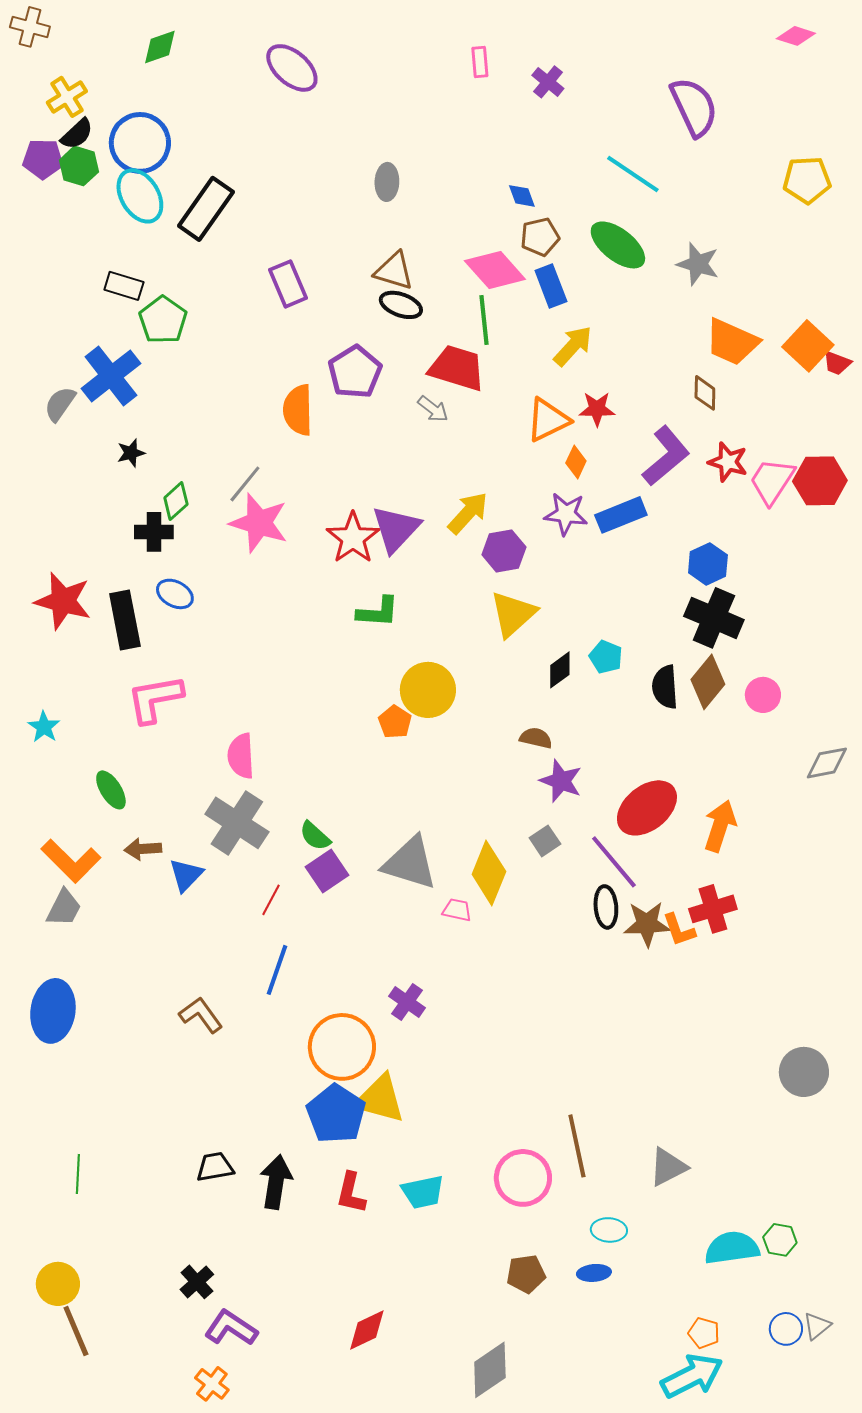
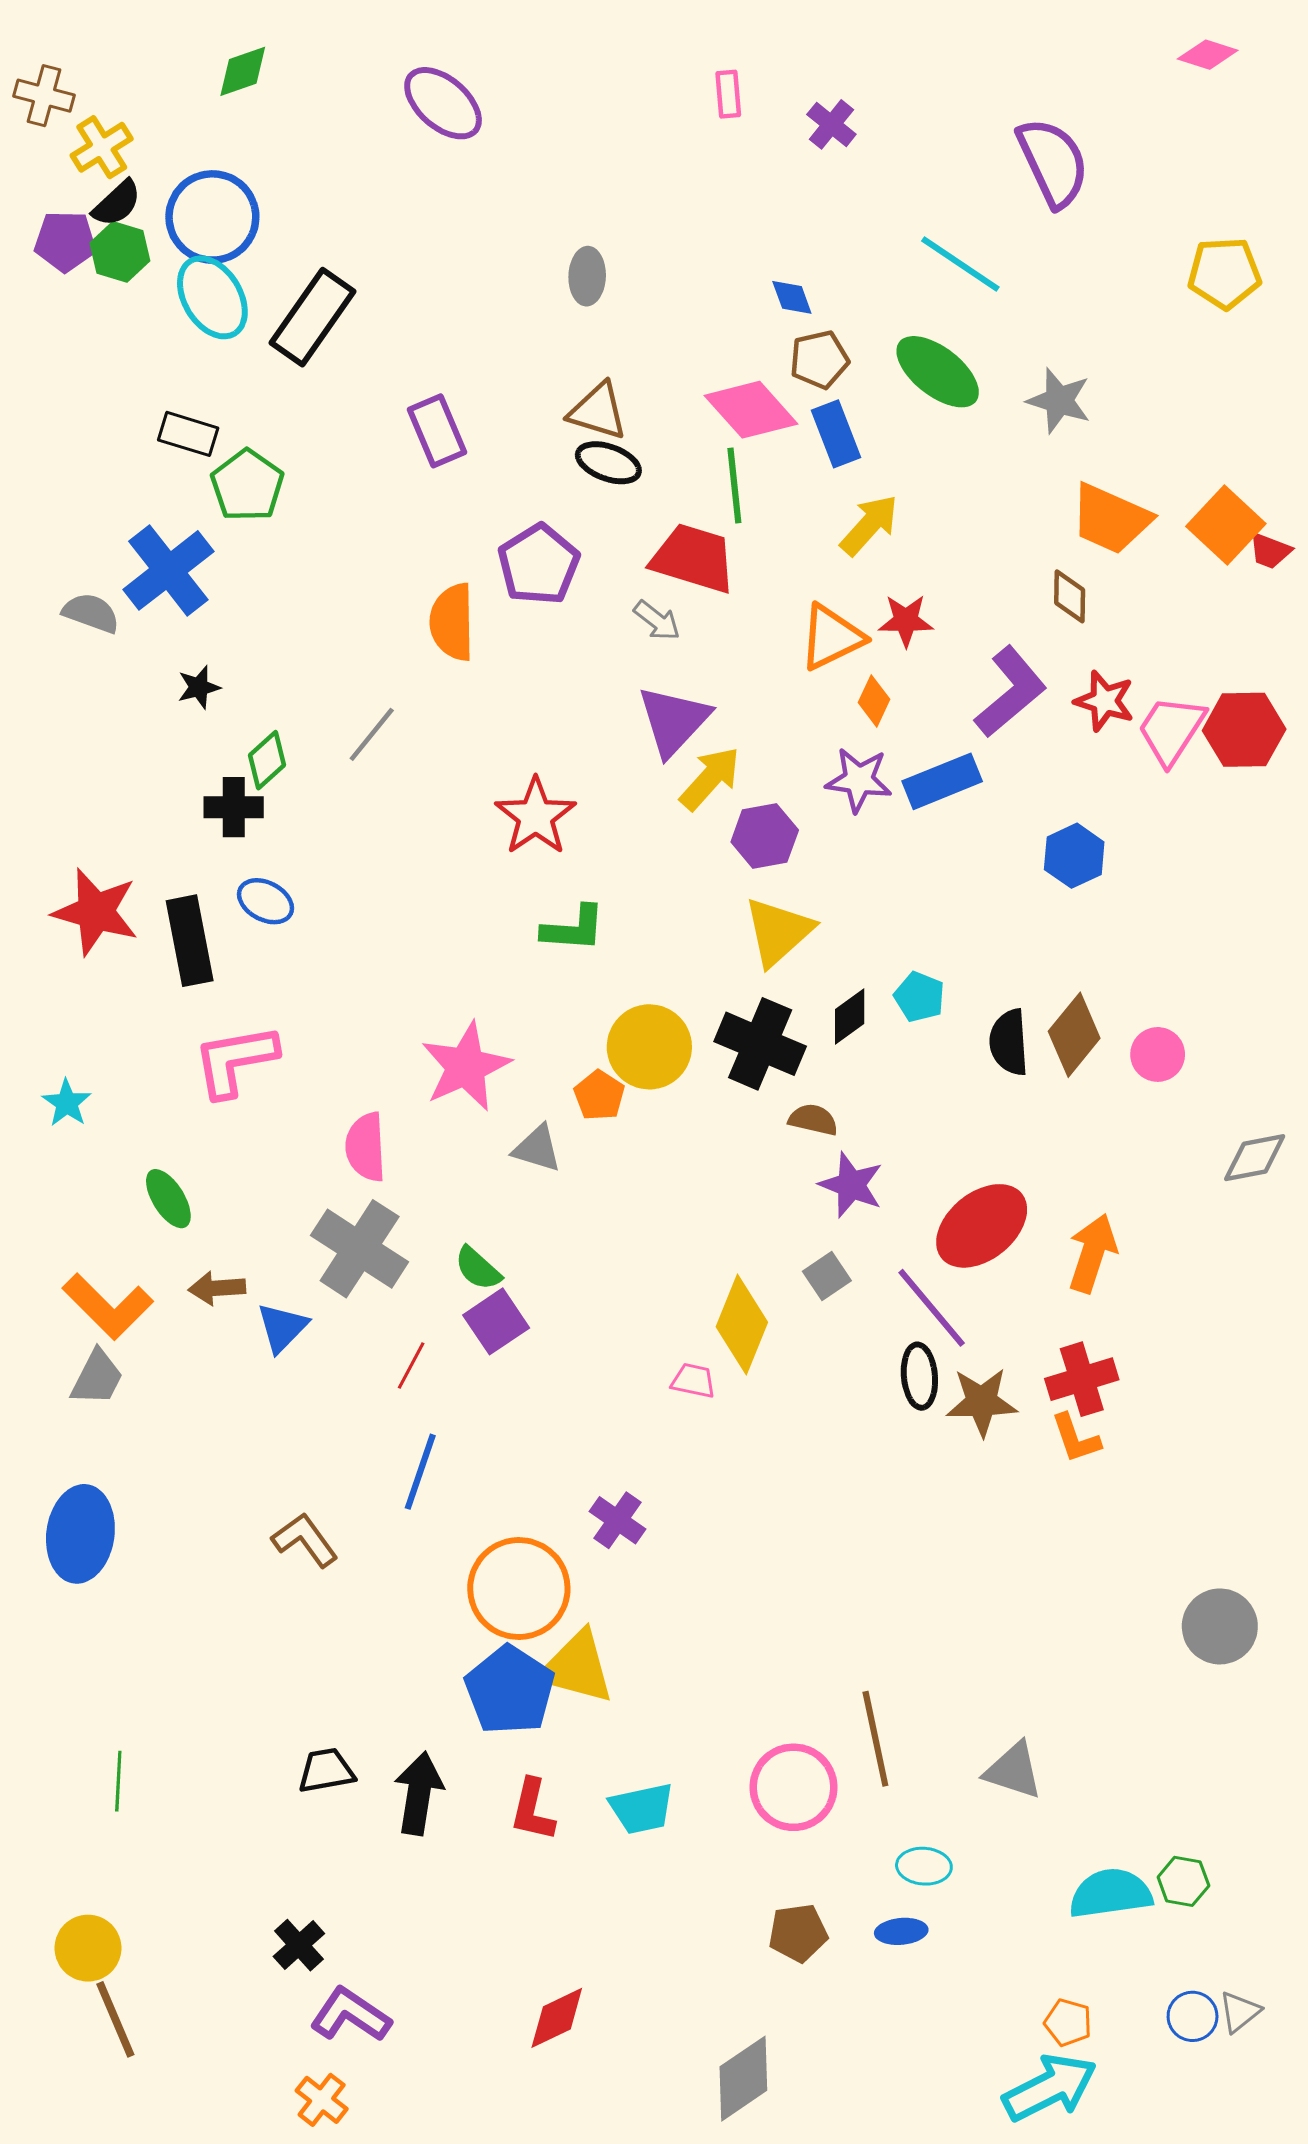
brown cross: (30, 27) -> (44, 96), moved
gray semicircle: (60, 404) -> (91, 613), turned 75
pink star: (259, 523) -> (466, 1067), moved, turned 30
purple triangle: (396, 529) -> (674, 721), moved
black cross: (714, 618) -> (760, 1044), moved
gray triangle: (410, 863) -> (537, 1149), moved, size x0.6
orange L-shape: (679, 930) -> (1076, 1438), moved
gray triangle: (668, 1167) -> (1013, 1771), turned 45

